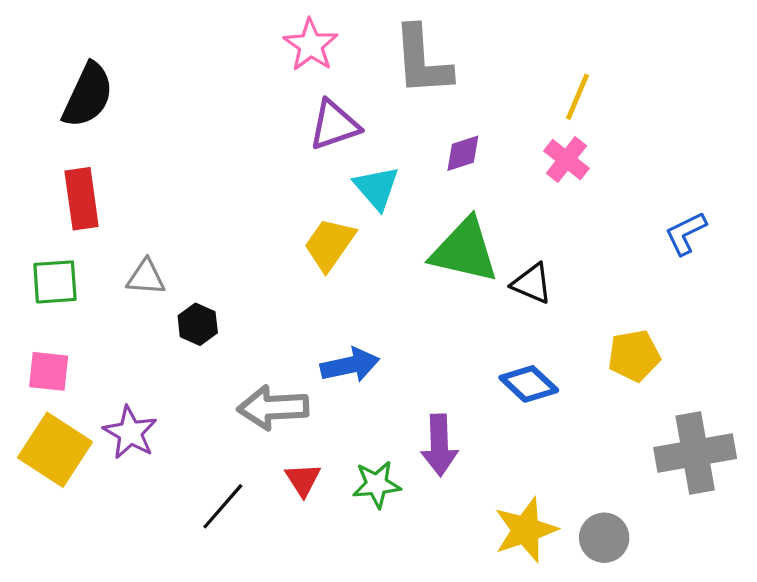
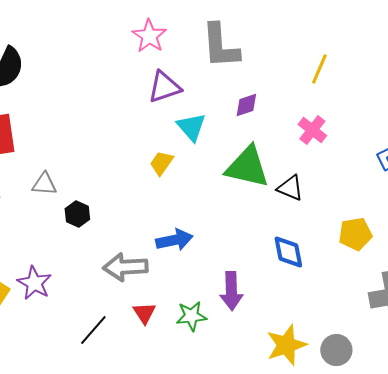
pink cross: (566, 160) -> (312, 130), moved
yellow trapezoid: (330, 244) -> (161, 163), size x0.7
blue diamond: (529, 384) -> (288, 252), turned 36

